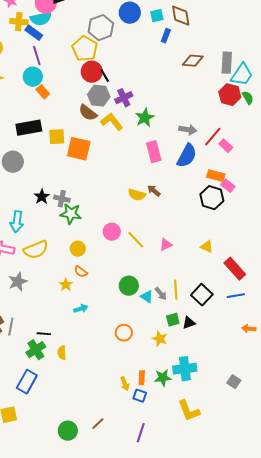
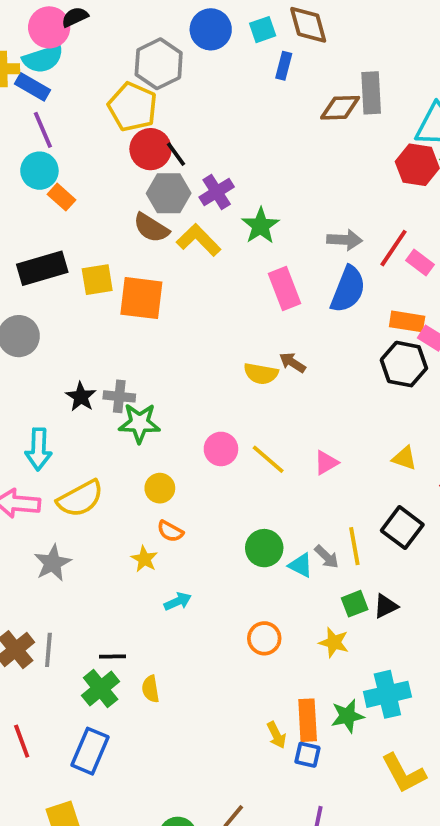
gray rectangle: (227, 63) -> (371, 93), moved
black square: (202, 295) -> (402, 528), moved
orange rectangle: (142, 378) -> (308, 720), size x1.5

